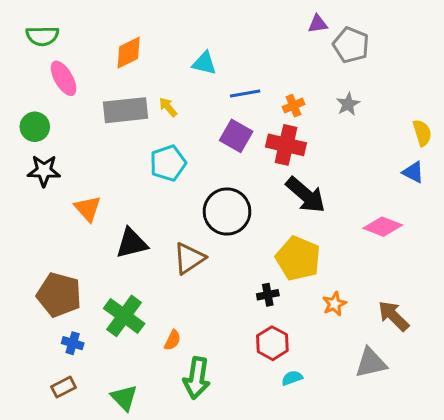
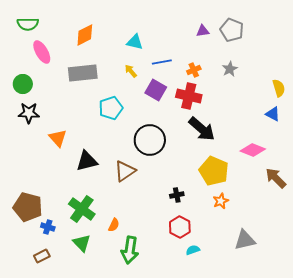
purple triangle: (318, 24) -> (203, 31), moved
yellow arrow: (168, 107) -> (131, 71), moved
yellow pentagon: (298, 258) -> (214, 171), moved
brown pentagon: (59, 295) -> (28, 207), moved
brown arrow: (393, 316) -> (276, 178), moved
green triangle: (124, 398) -> (82, 243), moved

